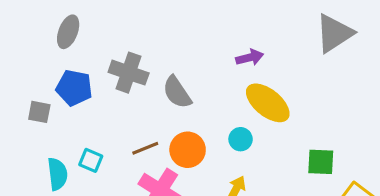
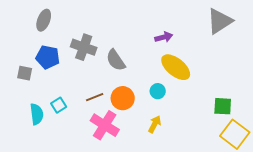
cyan square: (91, 160) -> (59, 105), turned 35
green square: (321, 162) -> (223, 106), moved

